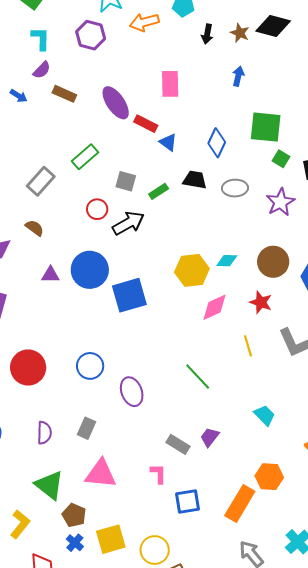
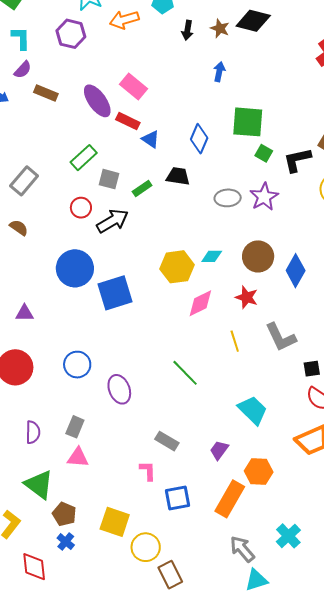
pink rectangle: (170, 84) -> (133, 87), moved, turned -48
green rectangle: (85, 157) -> (84, 158), moved
gray ellipse: (235, 188) -> (228, 198), moved
purple triangle: (51, 275) -> (25, 313), moved
cyan trapezoid: (265, 415) -> (253, 410), size x1.4
purple trapezoid: (210, 437) -> (219, 450), moved
pink triangle: (101, 474) -> (78, 457), moved, size x0.7
yellow square: (111, 539) -> (115, 522), moved, turned 36

